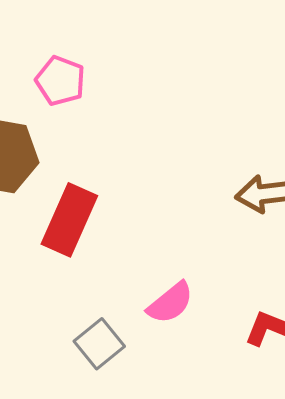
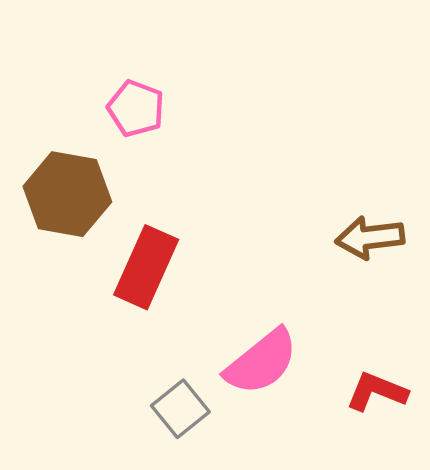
pink semicircle: (170, 303) -> (261, 362), size x1.4

